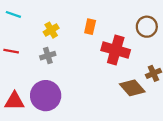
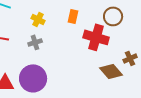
brown circle: (147, 27) -> (113, 16), moved
yellow cross: (51, 30) -> (38, 19), turned -32

